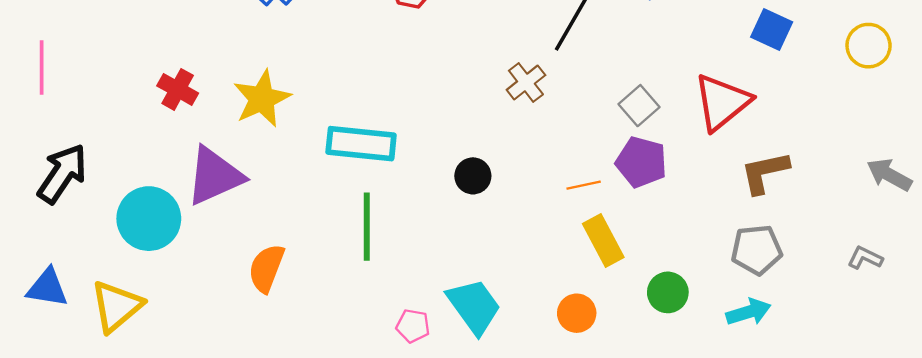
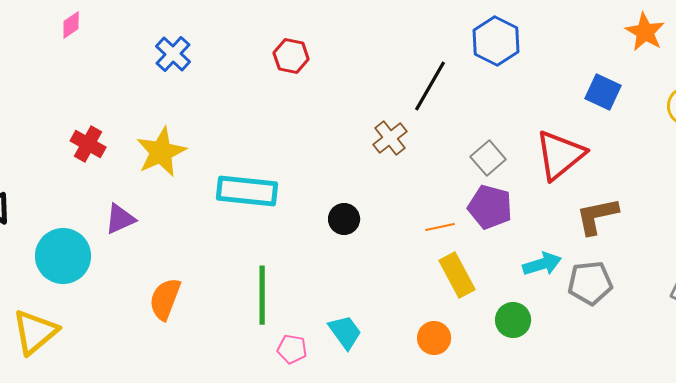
purple triangle: (215, 176) -> (120, 219), size x0.6
green line: (367, 227) -> (262, 295), moved
cyan trapezoid: (474, 306) -> (345, 332), size x0.7
cyan arrow: (749, 312) -> (542, 264), moved

